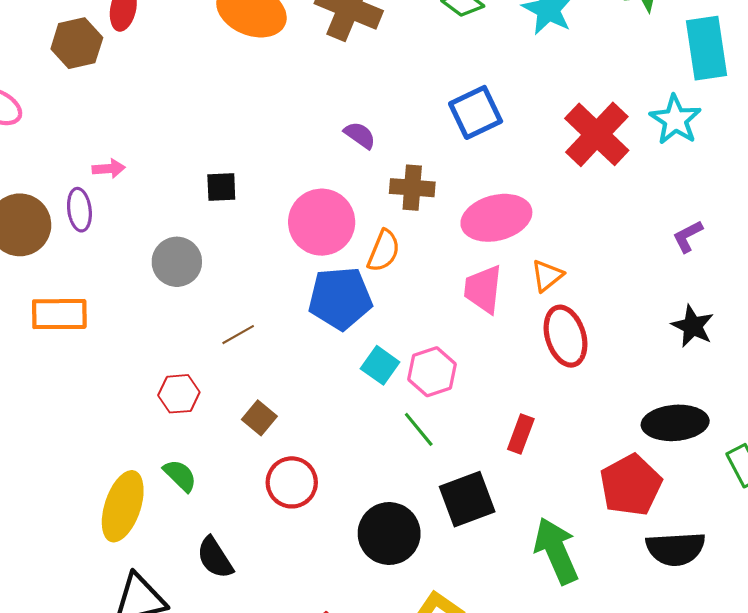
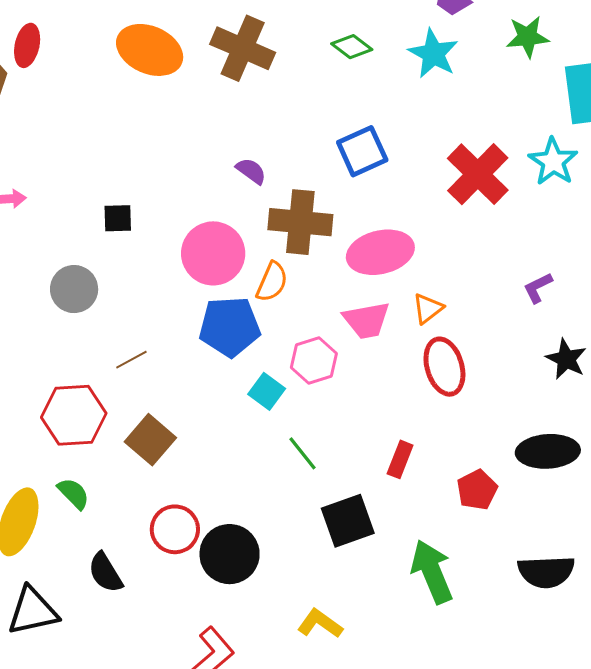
brown cross: (412, 188) -> (300, 222), size x1.5
purple L-shape: (688, 236) -> (538, 288), moved
pink trapezoid: (483, 289) -> (366, 320), turned -108
pink hexagon: (432, 372) -> (314, 361), moved
red hexagon: (179, 394) -> (74, 415), size x1.6
brown square: (259, 418) -> (150, 440), size x1.5
red circle: (292, 482) -> (175, 529), moved
red pentagon: (631, 485) -> (477, 490), moved, size x0.7
black circle: (389, 534) -> (230, 554), moved

